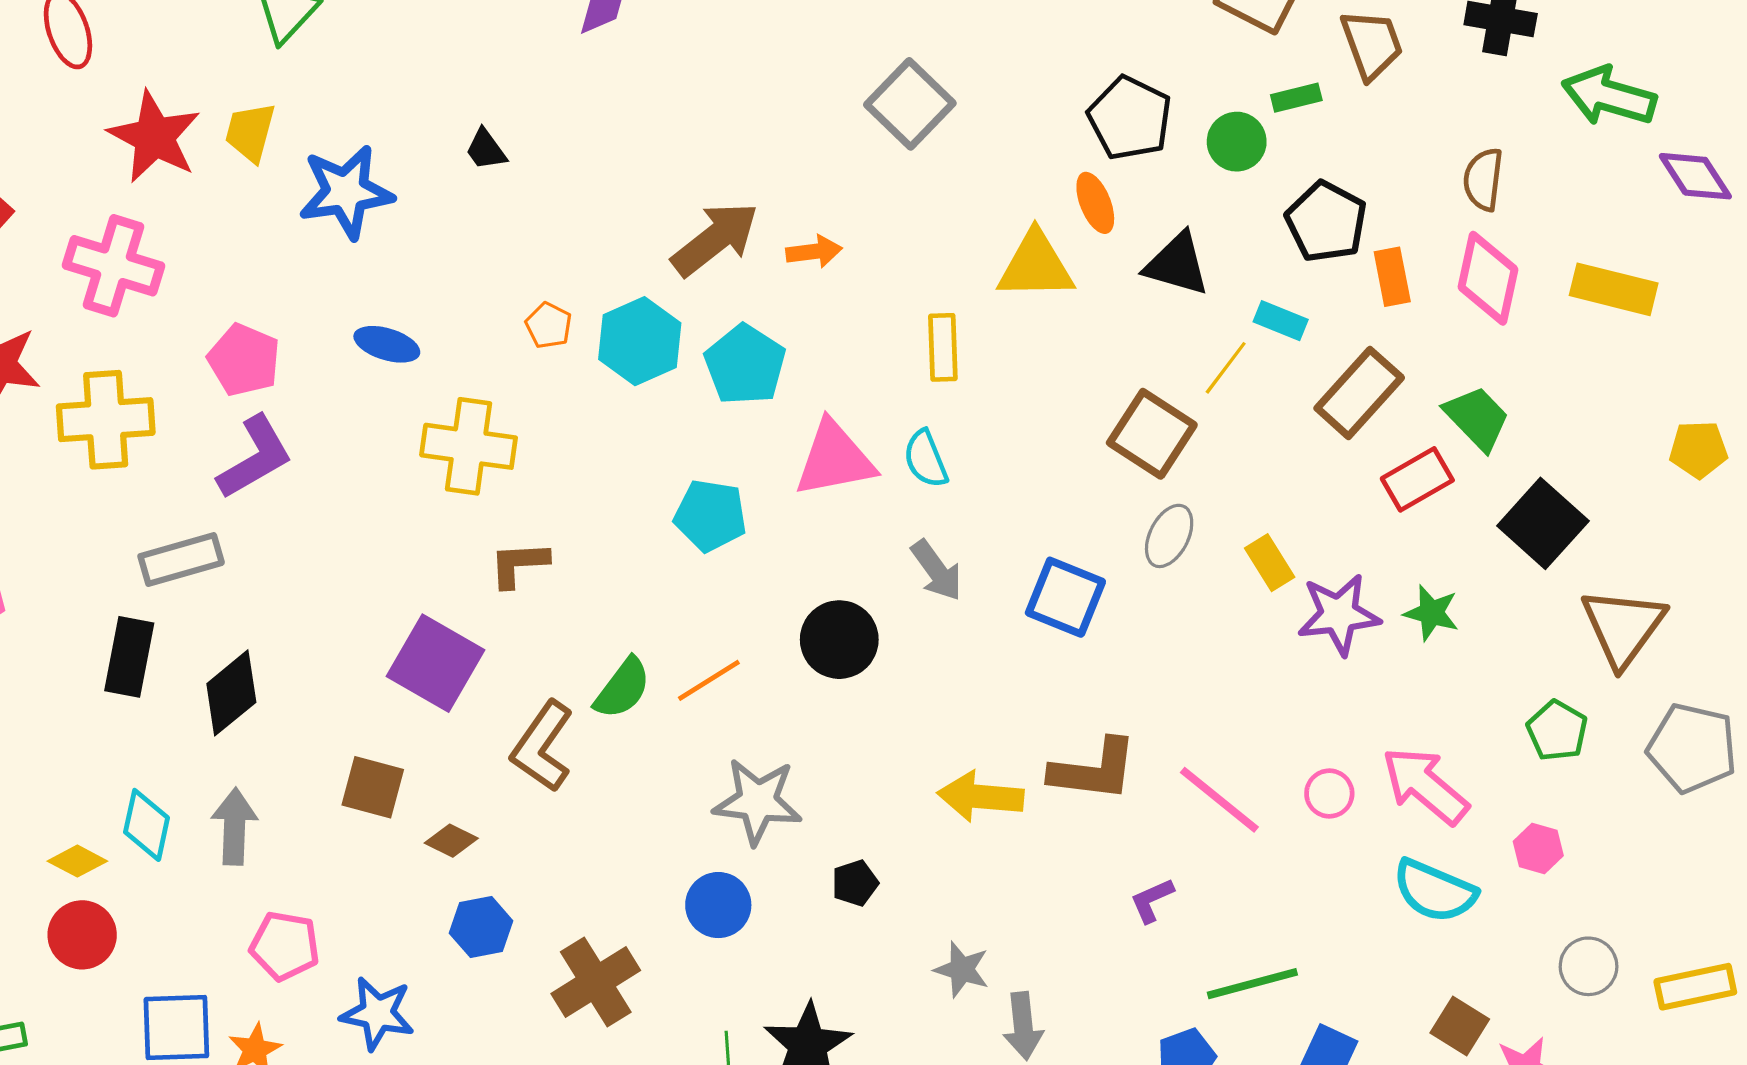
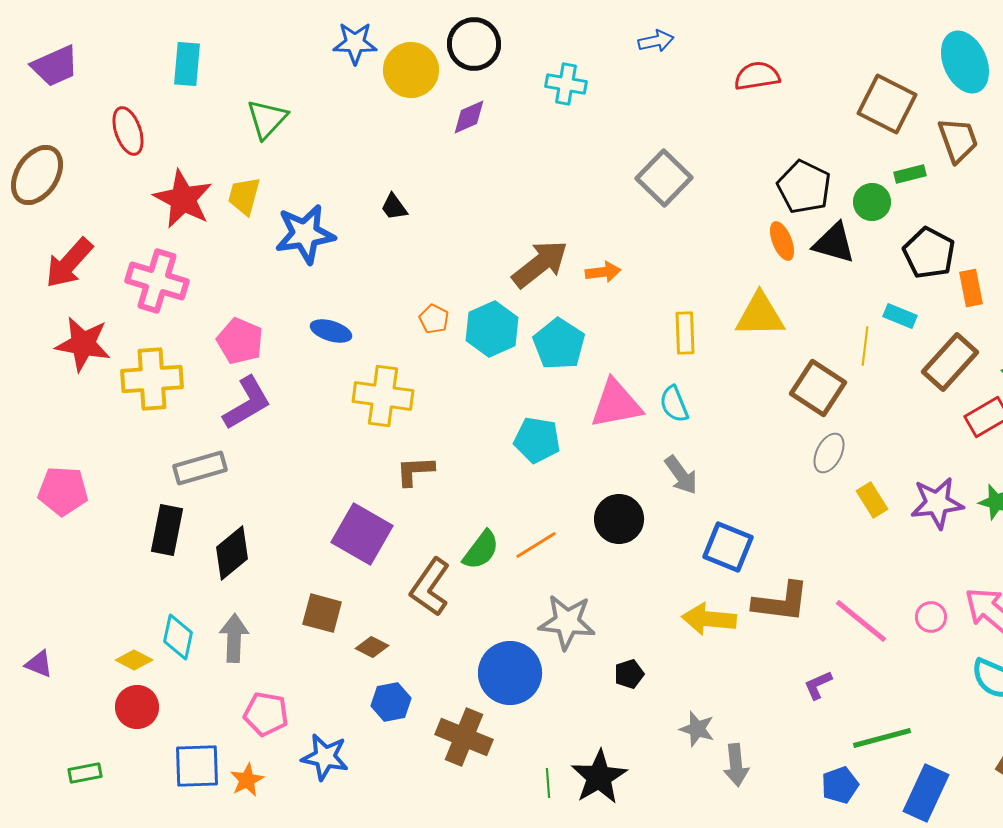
black triangle: (1177, 264) -> (834, 243), moved
yellow triangle: (1036, 266) -> (760, 315), moved
yellow line: (1226, 368) -> (865, 346), turned -30
yellow rectangle: (1270, 563) -> (872, 500), moved
blue square: (1065, 597) -> (728, 547), moved
blue circle: (718, 905) -> (510, 673), moved, size x1.5
brown cross: (596, 982) -> (464, 737), turned -36

